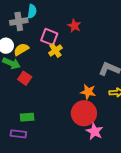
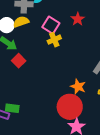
yellow semicircle: (21, 49) -> (21, 22), moved
green rectangle: (27, 117) -> (12, 108), moved

